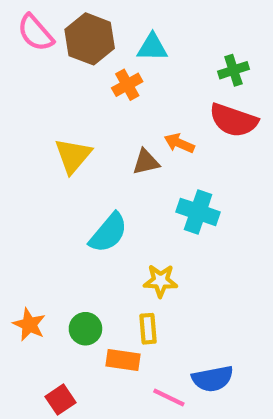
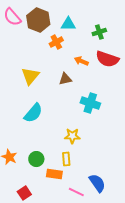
green cross: (233, 70) -> (99, 32), moved
orange arrow: (179, 143) -> (81, 61), moved
cyan semicircle: (108, 233) -> (33, 113), moved
blue semicircle: (213, 379) -> (97, 183), turned -114

